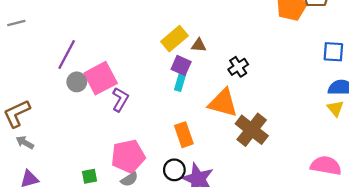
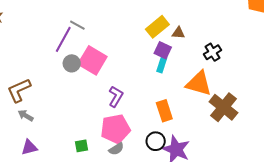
gray line: (16, 23) -> (77, 25), moved, turned 42
pink square: (101, 78) -> (92, 60), turned -32
purple L-shape: (120, 99) -> (116, 96), moved

